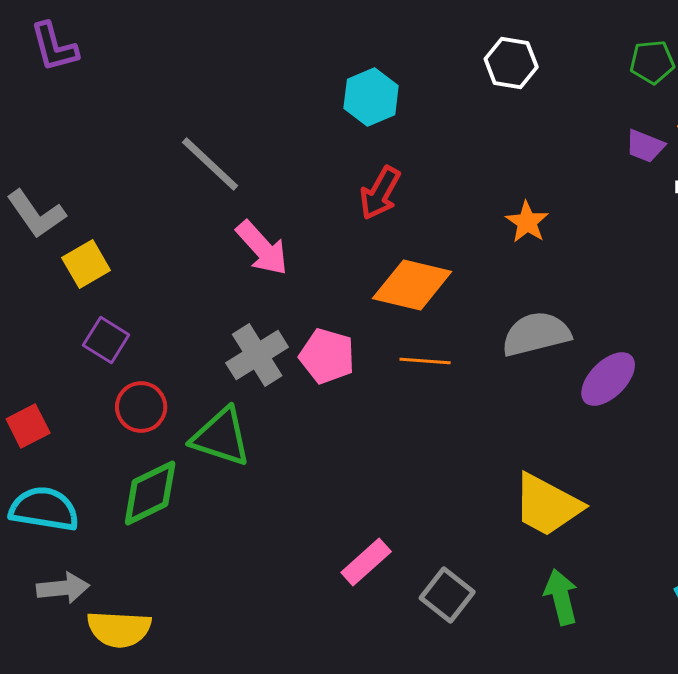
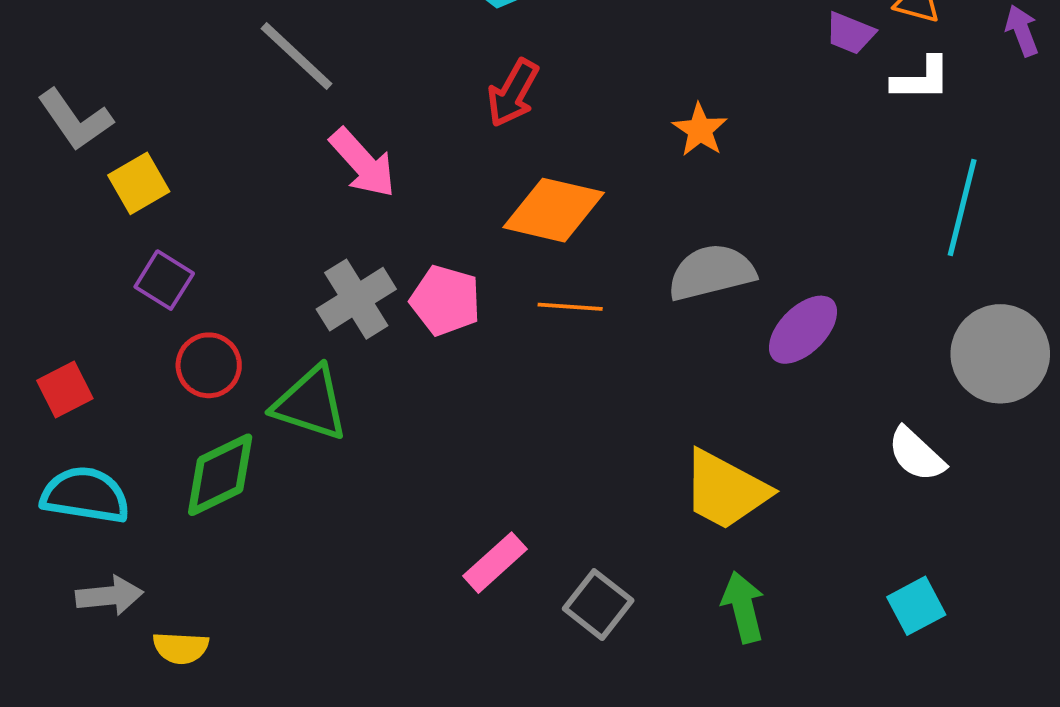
yellow semicircle: (119, 629) -> (181, 648), size x0.7

